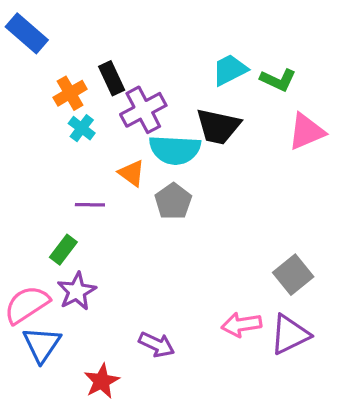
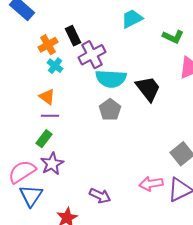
cyan trapezoid: (230, 70) -> (132, 19), moved
black trapezoid: (218, 126) -> (148, 89), moved, turned -140
orange triangle: (132, 173) -> (47, 97), moved
purple line: (90, 205) -> (50, 116), moved

